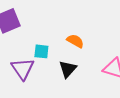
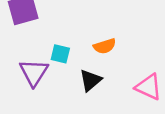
orange semicircle: (75, 41) -> (105, 46), turned 126

